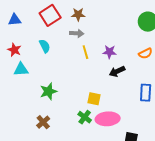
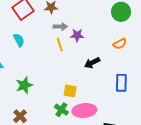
gray arrow: (77, 33) -> (60, 27), moved
purple star: (109, 52) -> (77, 35), moved

